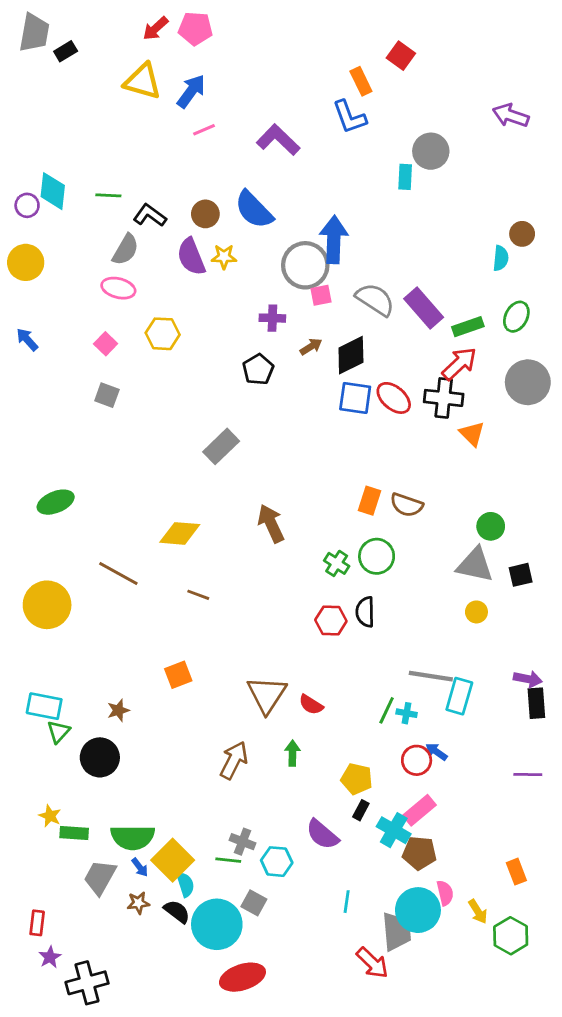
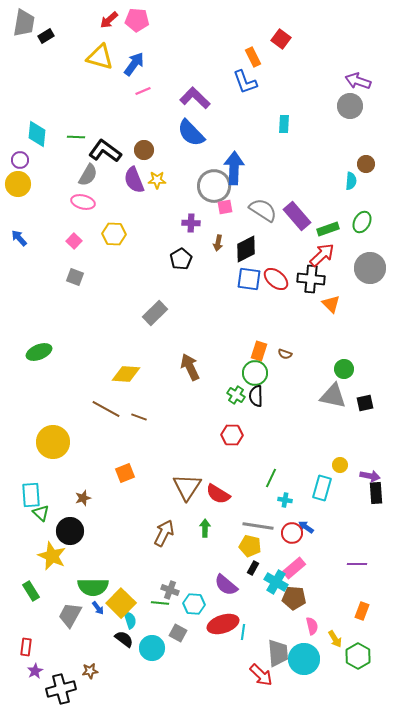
gray circle: (431, 151) -> (350, 106), moved
purple circle: (27, 205) -> (20, 160), moved
blue semicircle: (254, 210) -> (191, 133), moved
black L-shape: (150, 215) -> (105, 151), size x1.4
brown arrow: (311, 347) -> (218, 243), turned 133
brown semicircle: (407, 505) -> (285, 354), size x0.6
green circle: (377, 556) -> (255, 373), moved
brown line: (118, 573) -> (106, 409), moved
yellow circle: (47, 605) -> (53, 442), moved
black semicircle: (365, 612) -> (256, 396), moved
yellow circle: (476, 612) -> (340, 465), moved
gray line: (431, 676) -> (258, 526), moved
red semicircle: (311, 705) -> (218, 494), size x1.4
cyan rectangle: (44, 706) -> (31, 495), turned 75
green line: (387, 710) -> (271, 478), moved
green triangle: (58, 732) -> (41, 513), turned -30
purple line: (528, 775) -> (357, 564), moved
yellow star: (50, 816) -> (52, 556), moved, size x1.8
green rectangle: (74, 833) -> (31, 591), moved, turned 54
orange rectangle: (516, 872) -> (362, 611), turned 42
brown star: (138, 903) -> (90, 671), moved
cyan circle: (418, 910) -> (304, 659), moved
cyan circle: (217, 924) -> (152, 648), size x0.7
red ellipse: (242, 977) -> (223, 624), moved

